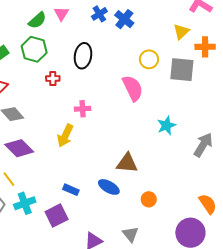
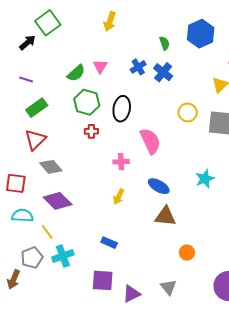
green hexagon: (34, 49) -> (87, 102), moved
pink semicircle: (133, 88) -> (150, 141), moved
yellow arrow: (65, 136) -> (119, 197), moved, size x0.7
blue ellipse: (109, 187) -> (159, 186), moved
purple square: (57, 216) -> (103, 280), moved, turned 30

